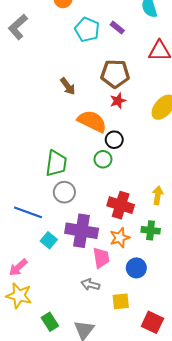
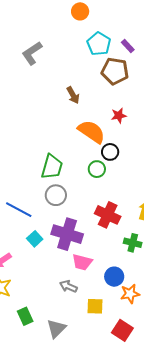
gray L-shape: (18, 27) -> (32, 53), moved
brown pentagon: (115, 74) -> (115, 71), moved
orange star: (120, 238) -> (130, 294), moved
pink trapezoid: (101, 258) -> (82, 262), turned 105

